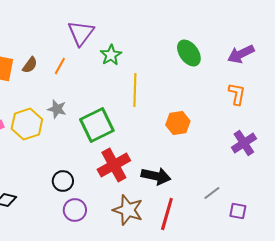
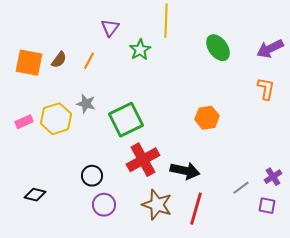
purple triangle: (81, 33) -> (110, 28), size x0.7
yellow line: (135, 90) -> (166, 21), moved
purple cross: (244, 143) -> (273, 177), moved, size x0.7

